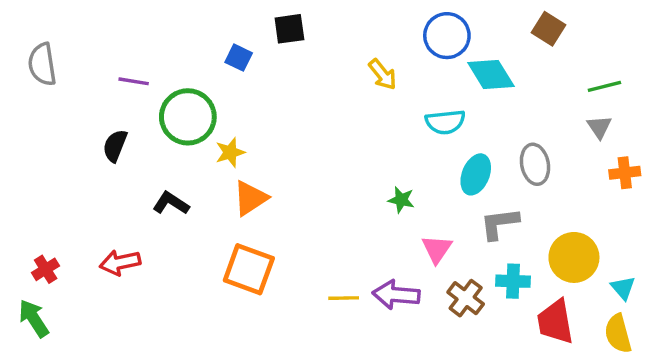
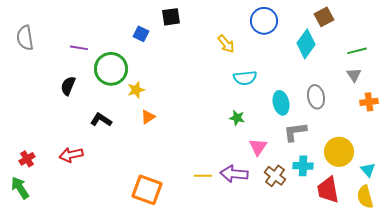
brown square: (549, 29) -> (324, 17), turned 30
cyan diamond: (491, 75) -> (306, 44), moved, turned 68
cyan semicircle: (445, 122) -> (245, 78), moved
cyan ellipse: (476, 174) -> (281, 103), turned -35
orange triangle: (250, 198) -> (148, 117), size x0.7
orange square: (249, 269) -> (147, 190), moved

